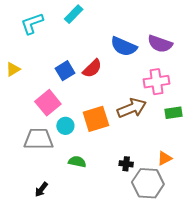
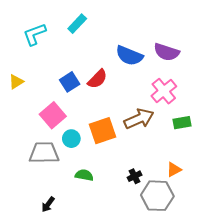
pink cross: (156, 82) -> (164, 91), turned -30
black cross: (126, 164) -> (135, 176), turned -32

